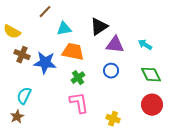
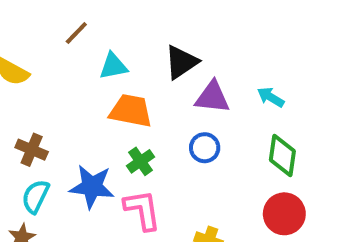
brown cross: (22, 55) -> (32, 150), moved
blue star: (45, 63) -> (92, 187), moved
green diamond: (151, 75) -> (282, 156), turned 35

